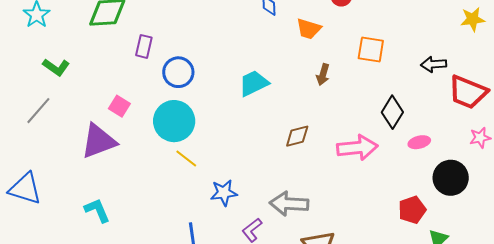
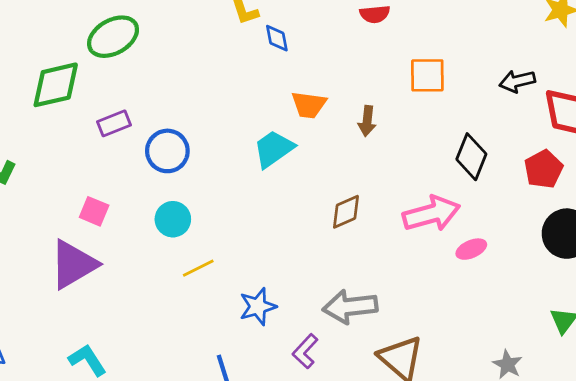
orange trapezoid: (309, 29) -> (309, 105), moved
purple rectangle: (144, 46) -> (114, 123), turned 65
cyan circle: (174, 121) -> (173, 219), size x0.6
pink ellipse: (419, 142) -> (471, 249), moved
yellow line: (186, 159) -> (198, 268), turned -55
red pentagon: (412, 210) -> (543, 169), moved

